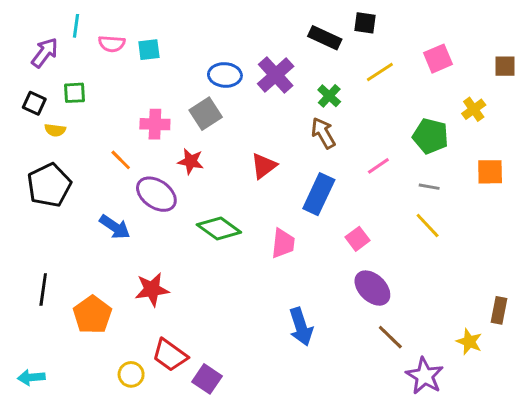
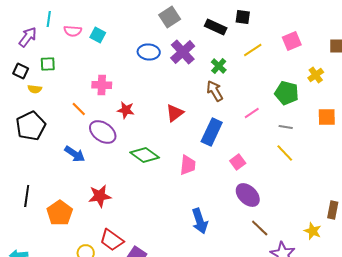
cyan square: (149, 50) -> (98, 35), turned 35
gray square: (206, 114) -> (170, 17), moved

